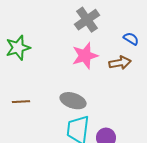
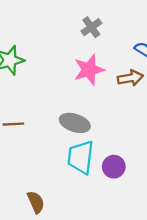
gray cross: (87, 20) -> (91, 27), size x0.7

